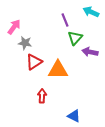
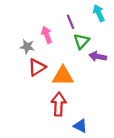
cyan arrow: (91, 12) -> (99, 13), turned 42
pink arrow: (14, 27) -> (47, 35), moved, turned -56
red arrow: (42, 96) -> (59, 104), moved, size x1.5

